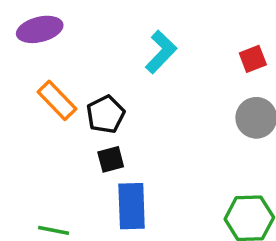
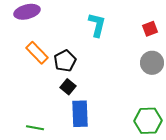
cyan L-shape: (161, 52) -> (97, 25), turned -30
black square: (111, 159) -> (68, 87), turned -35

